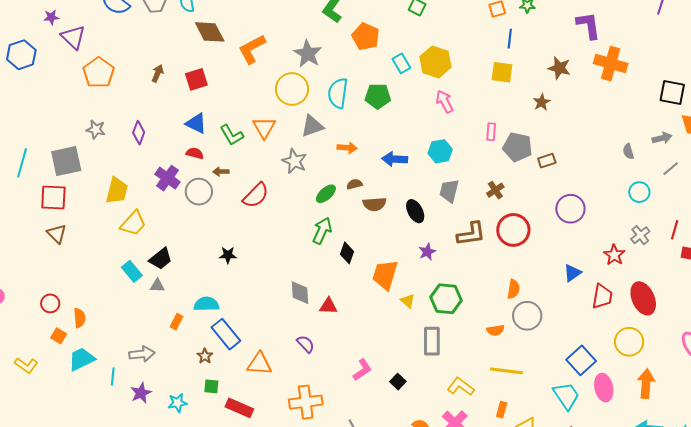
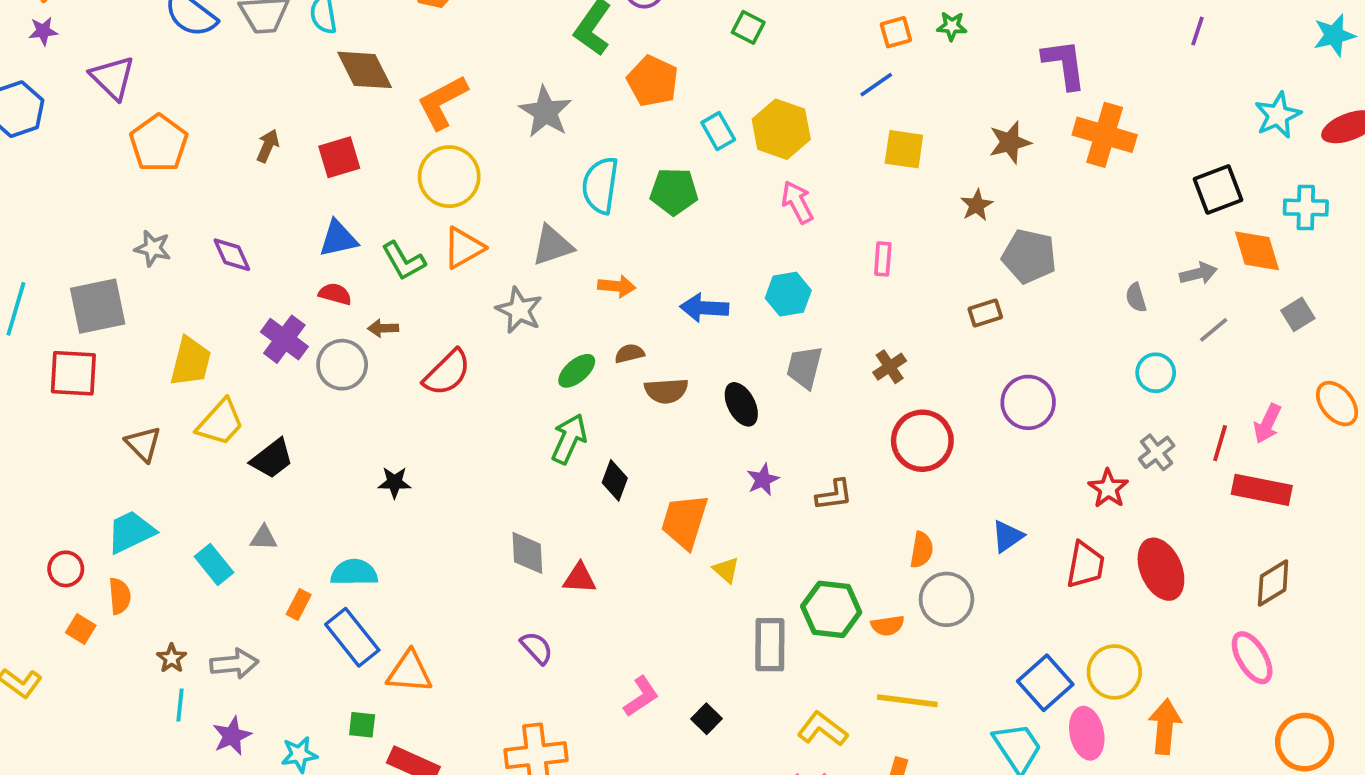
purple star: (51, 17) -> (43, 31), moved
blue line: (510, 39) -> (876, 85), moved, turned 48
brown star: (559, 68) -> (1010, 142), turned -30
yellow circle: (292, 89) -> (449, 177), moved
black square: (672, 93) -> (1218, 189), turned -32
blue triangle: (196, 123) -> (338, 239), turned -40
orange triangle: (264, 128) -> (464, 248), turned 30
purple diamond: (139, 133) -> (232, 255), turned -45
gray pentagon: (517, 147) -> (1029, 256), moved
brown triangle: (57, 234) -> (143, 444), moved
brown L-shape: (471, 234) -> (834, 495), moved, size x0.7
black trapezoid: (161, 259) -> (272, 459), moved
cyan rectangle: (132, 271) -> (214, 565), moved
blue triangle: (572, 273) -> (1007, 536), moved
green hexagon: (446, 299) -> (831, 609), moved
blue rectangle: (226, 334) -> (352, 637), moved
yellow circle: (629, 342) -> (1114, 672), moved
brown star: (205, 356) -> (172, 658), moved
cyan trapezoid: (82, 359) -> (131, 532), moved
orange triangle: (260, 364) -> (409, 672), moved

